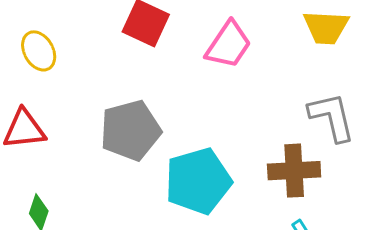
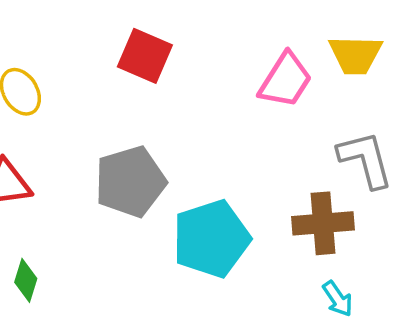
pink trapezoid: (228, 45) -> (285, 80), moved

